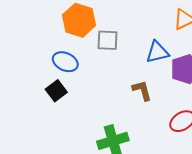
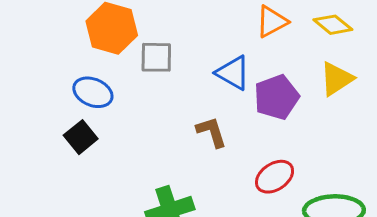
blue triangle: (157, 52) -> (233, 73), turned 45

